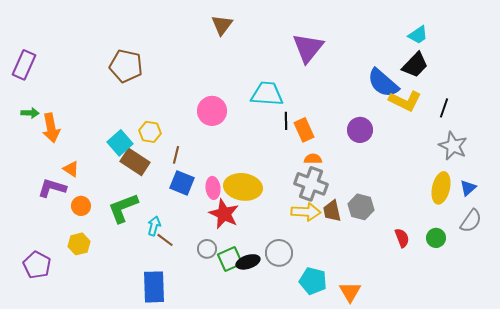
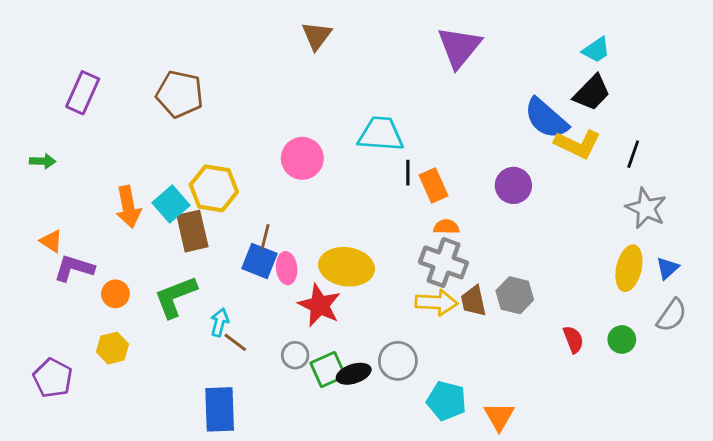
purple triangle: (308, 48) -> (459, 47), moved
purple rectangle: (24, 65) -> (83, 93), moved
orange arrow: (51, 128) -> (128, 207), moved
yellow hexagon: (150, 132) -> (214, 188), size x1.5
brown line: (176, 155) -> (265, 237), moved
brown rectangle: (135, 162) -> (192, 231), turned 44
orange triangle: (71, 169) -> (51, 241), moved
pink ellipse: (213, 188) -> (287, 268), moved

